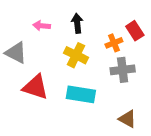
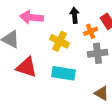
black arrow: (77, 23) -> (75, 15), moved
pink arrow: (42, 26) -> (32, 17), size x1.6

